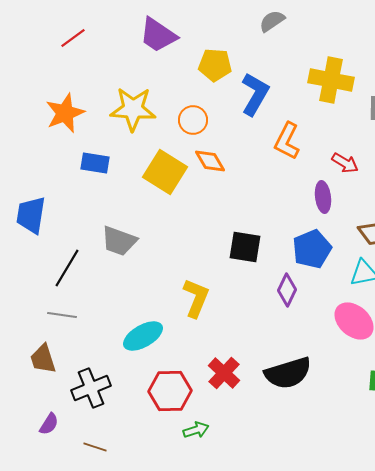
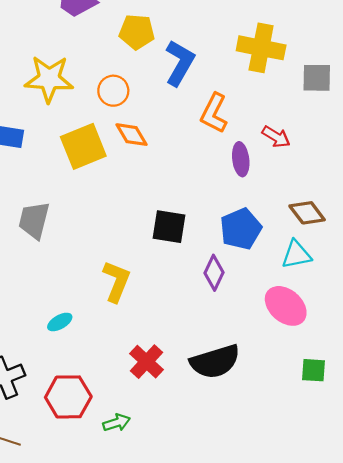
yellow square: (165, 172) -> (83, 146), turned 36
purple ellipse: (323, 197) -> (241, 159), moved
gray trapezoid: (119, 241) -> (34, 220), turned 84
cyan ellipse: (143, 336) -> (60, 322), size x0.6
red hexagon: (170, 391) -> (68, 397), moved

